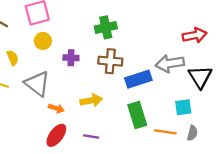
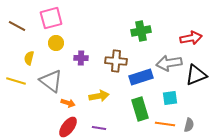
green cross: (106, 27) -> (141, 31), moved
yellow semicircle: (13, 58) -> (29, 58), turned -144
black triangle: (200, 77) -> (196, 75), turned 40
cyan square: (183, 107) -> (170, 98), moved

